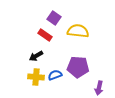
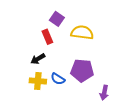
red rectangle: (45, 35) -> (47, 37), turned 32
blue semicircle: (55, 75) -> (58, 79), turned -128

